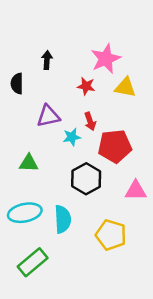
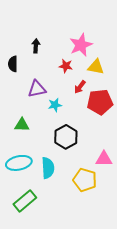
red arrow: (90, 121) -> (80, 87), moved, turned 56
red pentagon: (115, 146) -> (100, 102), moved
pink triangle: (136, 191) -> (104, 159), moved

